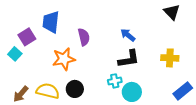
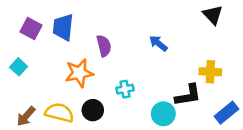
purple square: (27, 37) -> (31, 28), moved, turned -30
black L-shape: (129, 59) -> (188, 95), moved
cyan cross: (115, 81) -> (125, 89), moved

